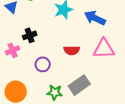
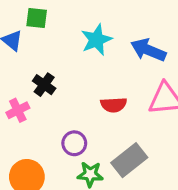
black cross: (30, 35) -> (44, 85), turned -32
purple circle: (43, 64) -> (74, 143), moved

